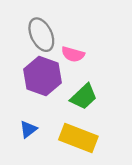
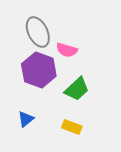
yellow rectangle: (78, 138) -> (72, 127), size x0.6

